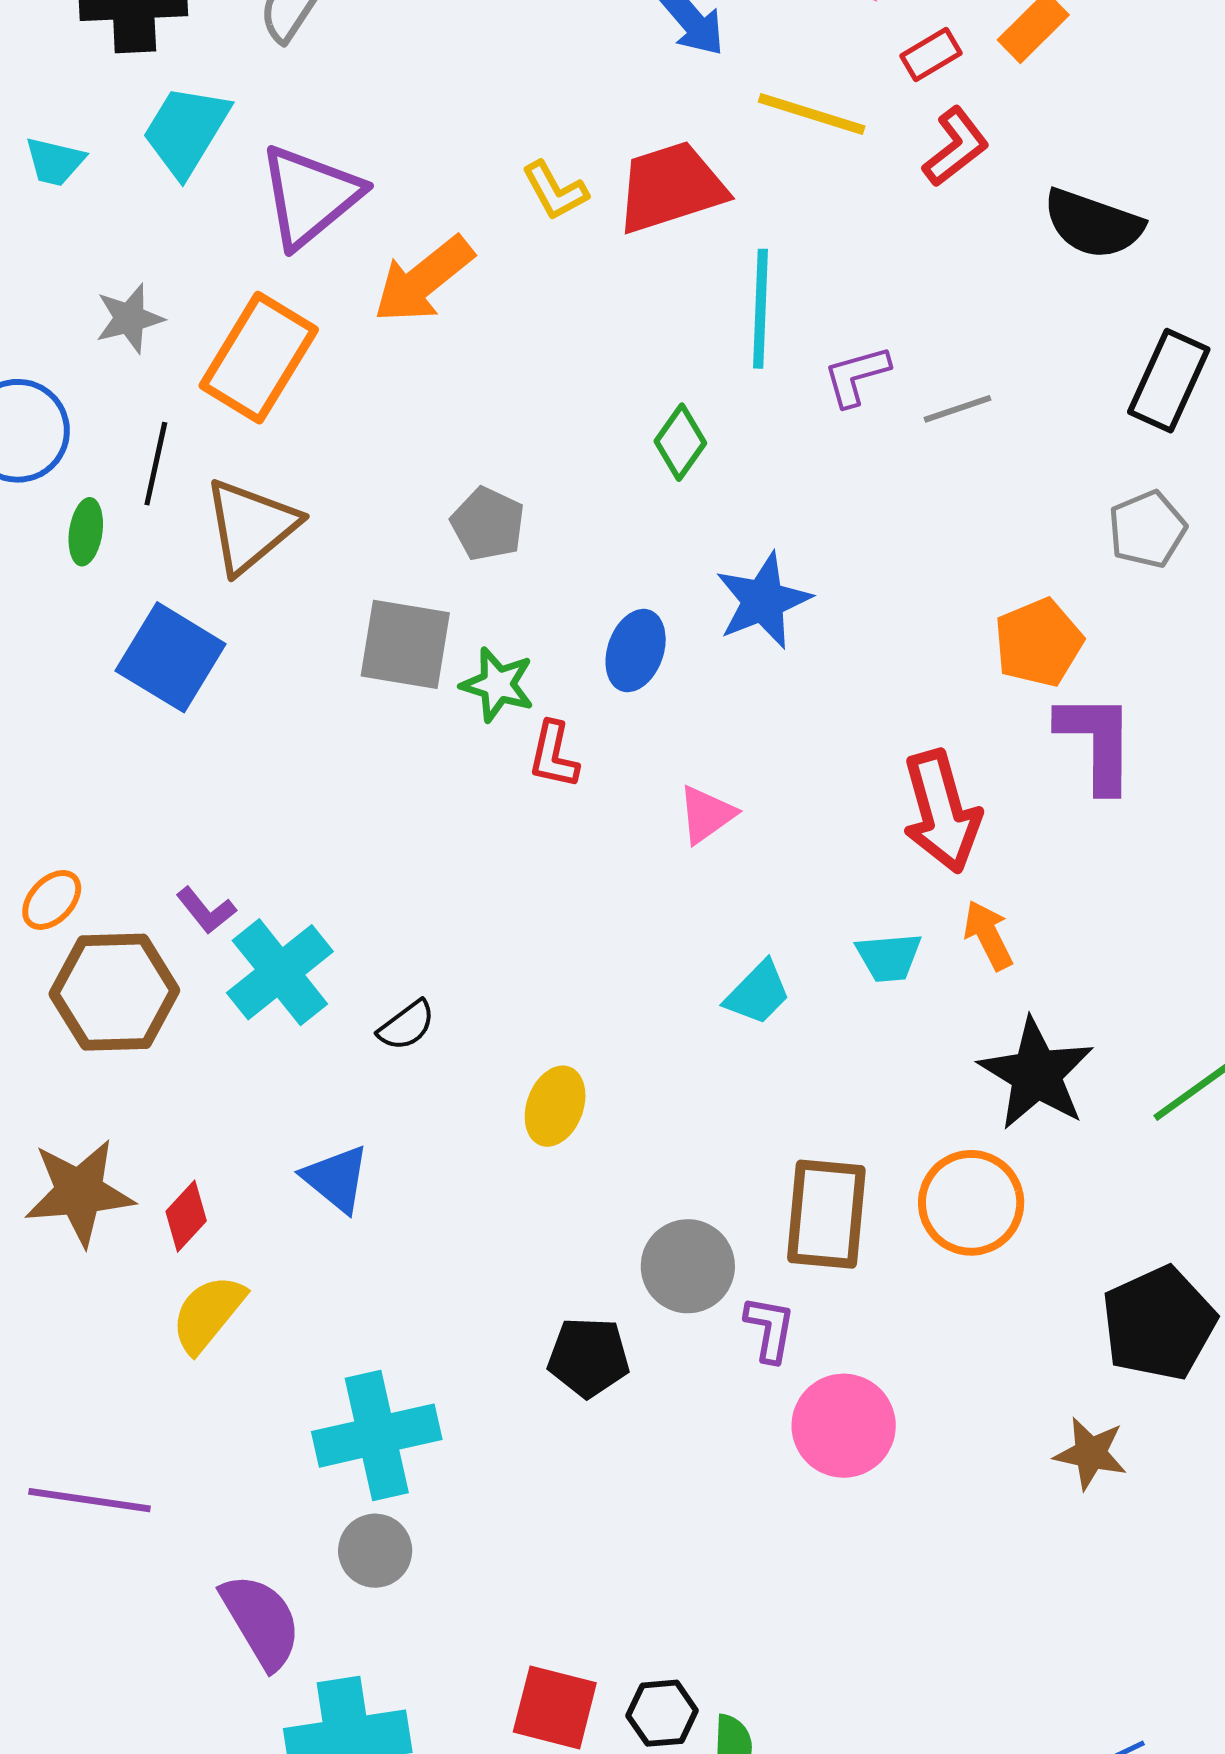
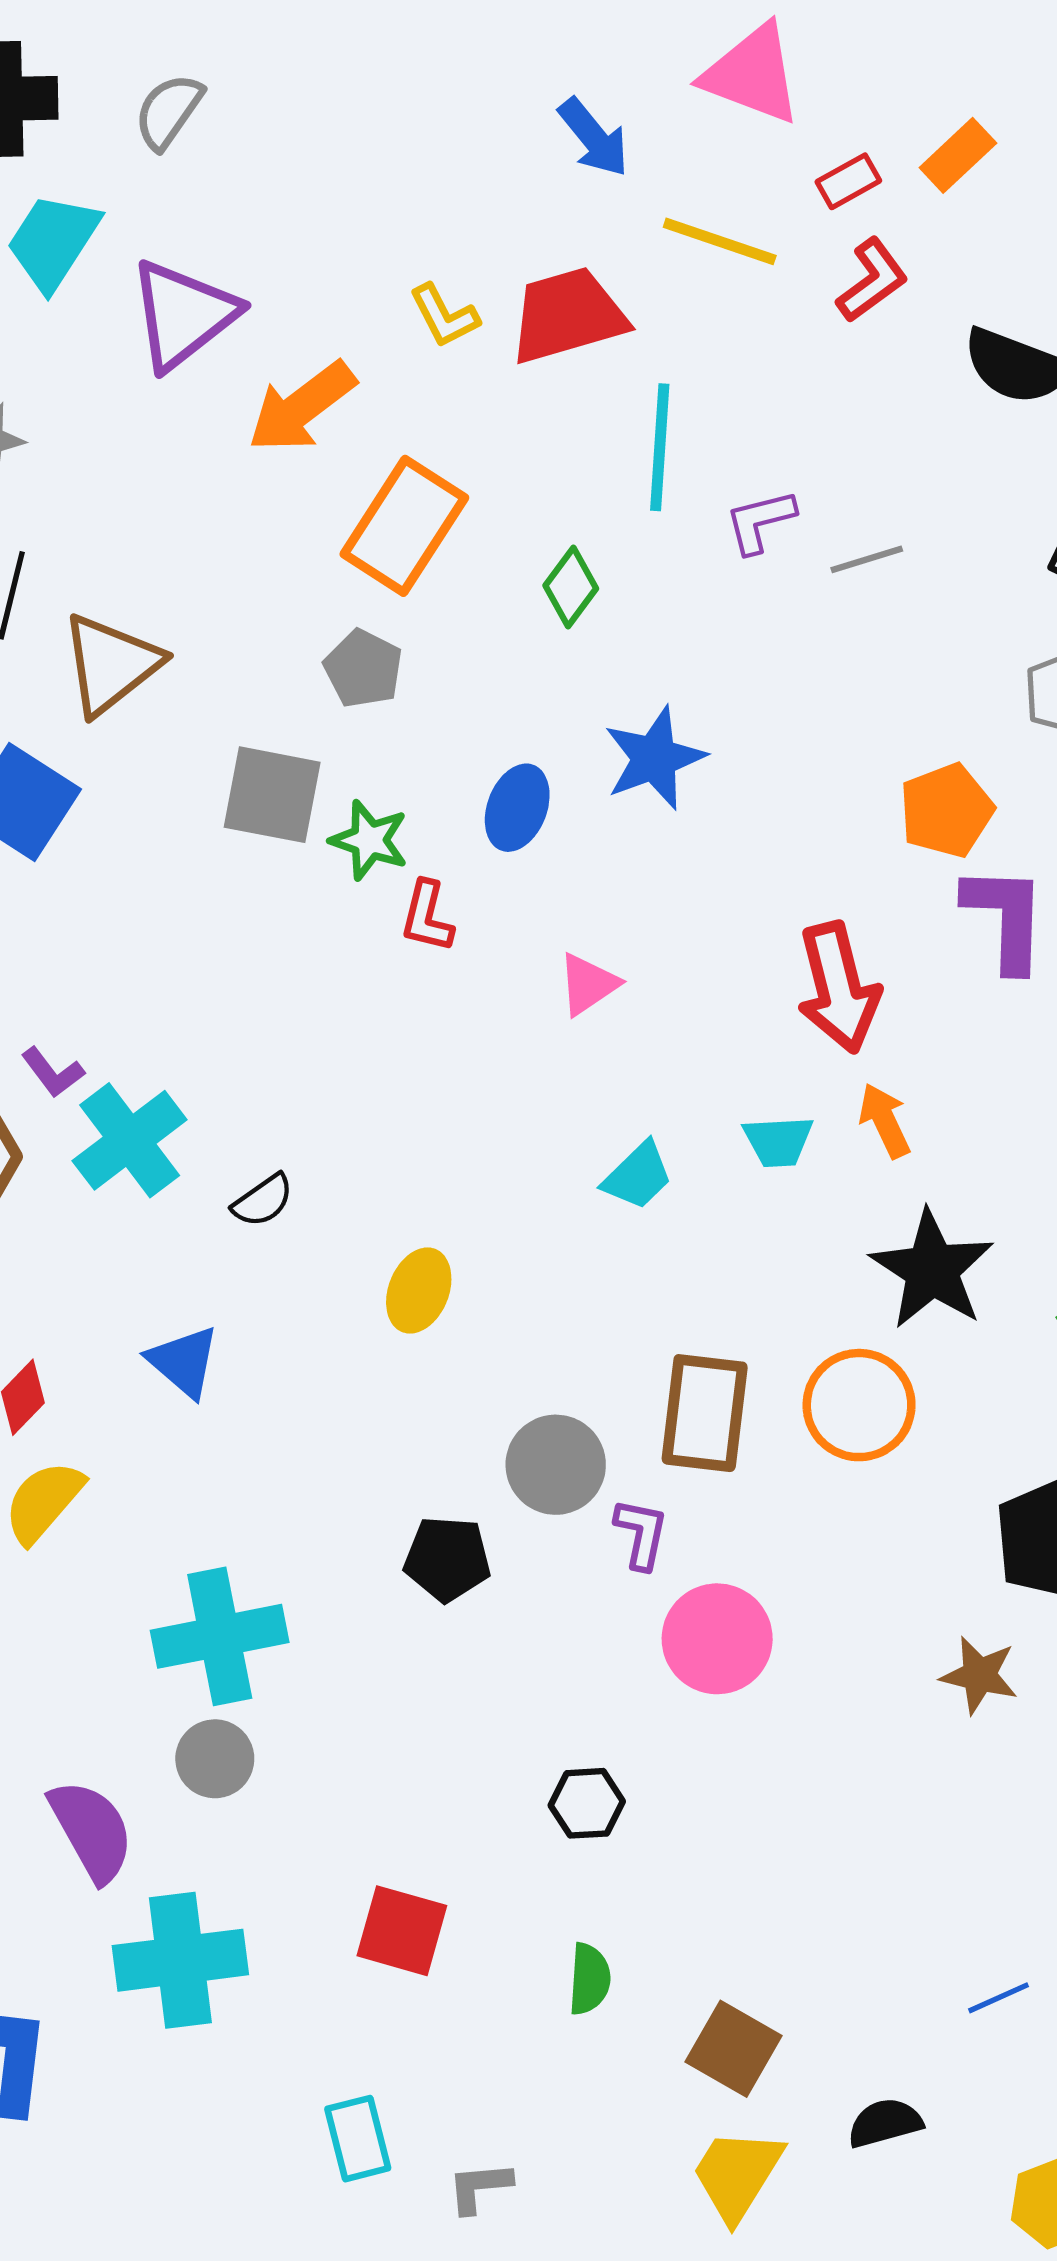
orange rectangle: (259, 358) -> (404, 526), moved
black hexagon: (662, 1713) -> (587, 1803), moved

